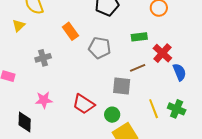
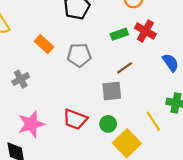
red cross: (162, 53) -> (145, 31), moved
pink star: (44, 100) -> (31, 124), size x1.4
yellow line: (154, 109) -> (153, 121), moved

